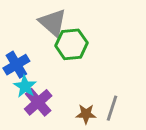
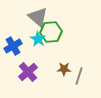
cyan star: (25, 86) -> (38, 39), moved
brown star: (86, 114) -> (64, 69), moved

